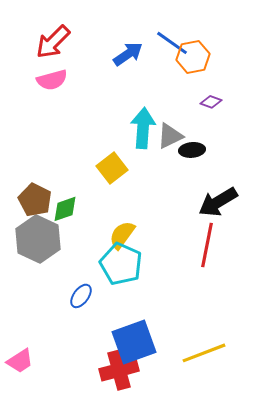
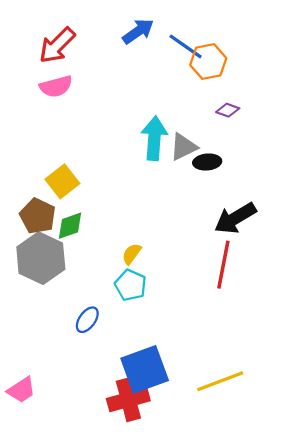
blue arrow: (128, 54) -> (138, 31), moved
yellow square: (112, 168) -> (62, 181), moved
yellow semicircle: (122, 235) -> (132, 254), size x0.7
cyan pentagon: (121, 264) -> (130, 285), size x0.7

